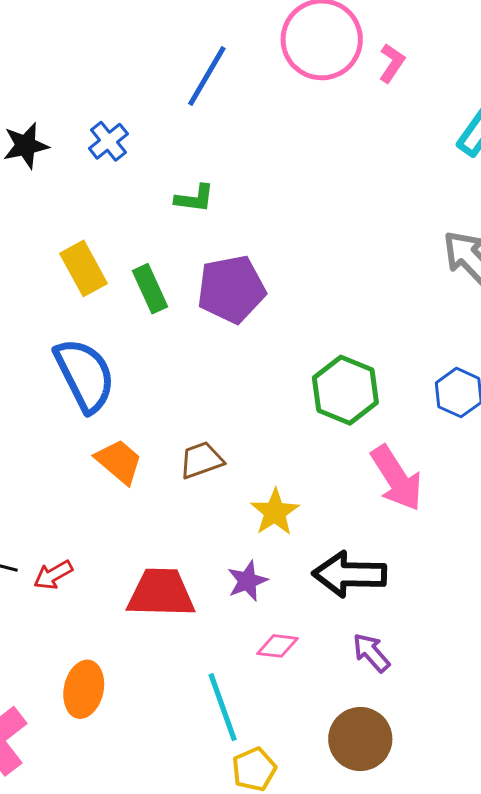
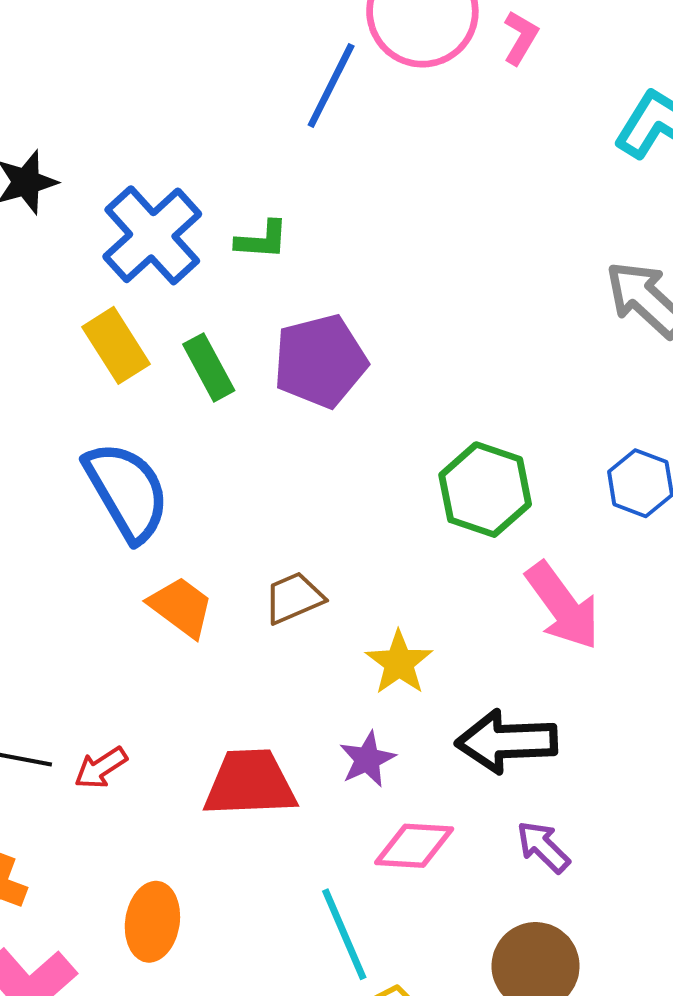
blue line: (207, 76) -> (331, 86), moved
blue cross: (108, 141) -> (152, 235), moved, size x1.8
pink diamond: (278, 646) -> (414, 846), size x1.4

